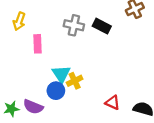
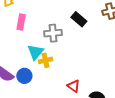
gray cross: (74, 25) -> (53, 33), moved, turned -30
blue circle: (56, 91) -> (24, 76), moved

